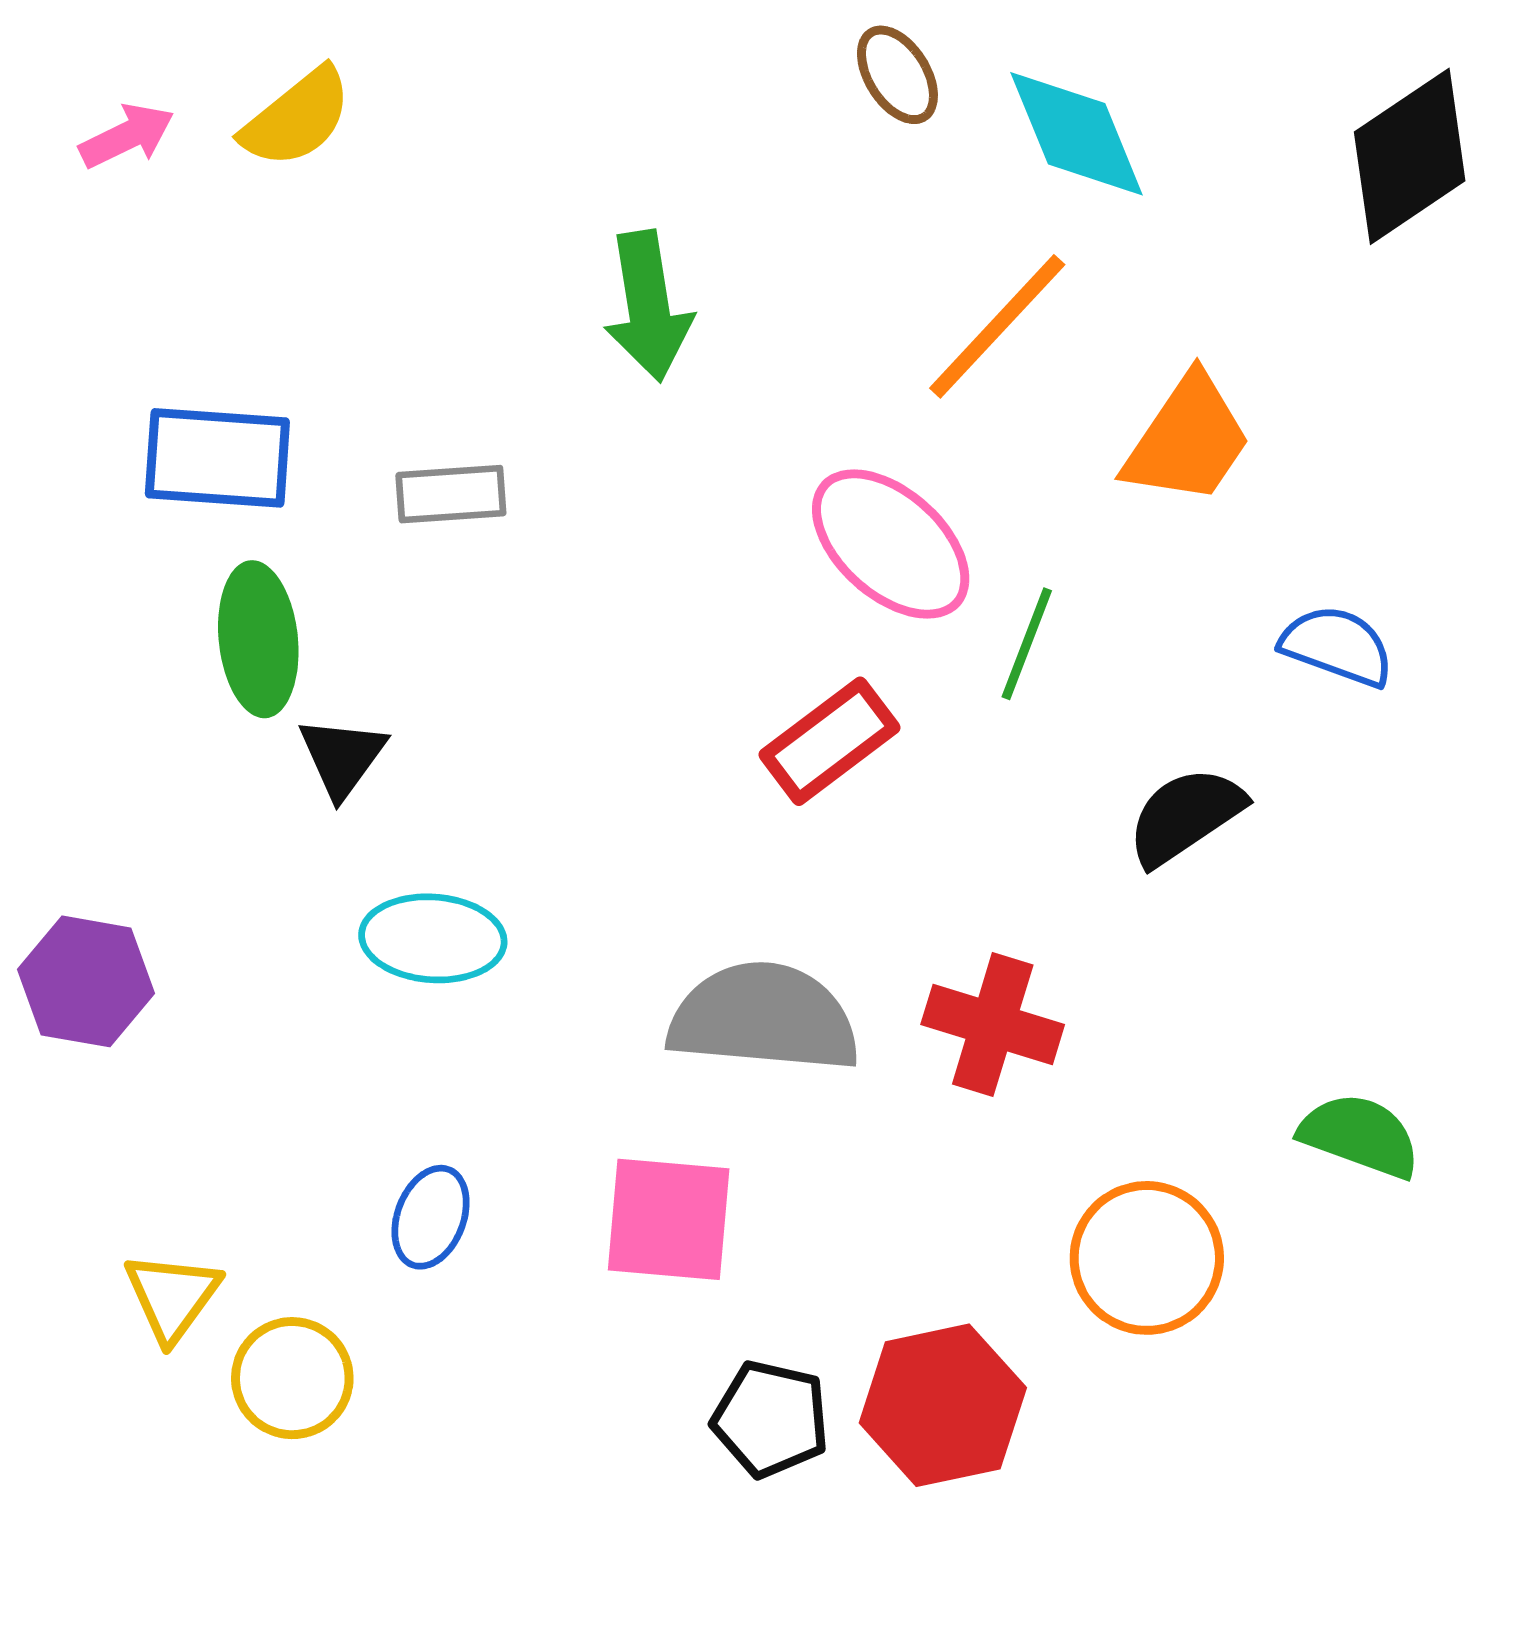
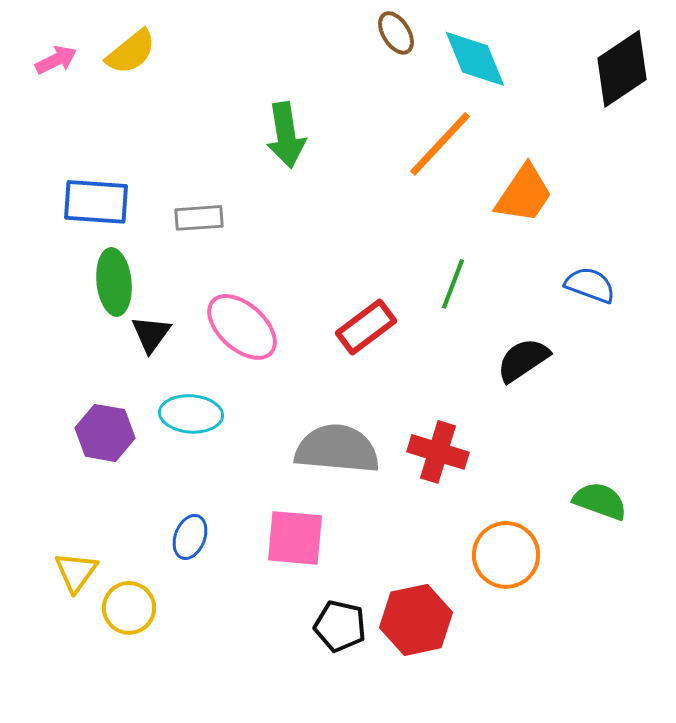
pink ellipse: (891, 544) -> (242, 327), moved
purple hexagon: (86, 981) -> (105, 433), moved

